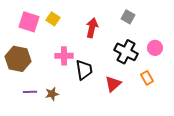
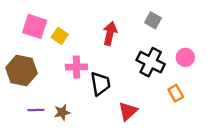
yellow square: (53, 19) -> (60, 36), moved
red triangle: (113, 84) -> (128, 111), moved

